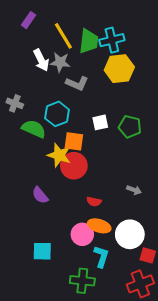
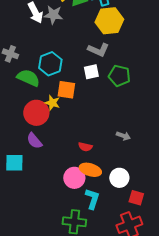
gray L-shape: (77, 83) -> (98, 50), moved
yellow star: (59, 155) -> (52, 103), size x0.7
red circle: (74, 166) -> (36, 113), moved
white circle: (130, 234) -> (119, 178), size x0.7
cyan square: (42, 251) -> (14, 163), moved

